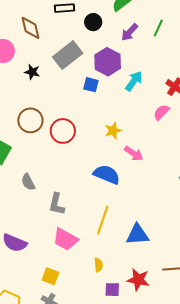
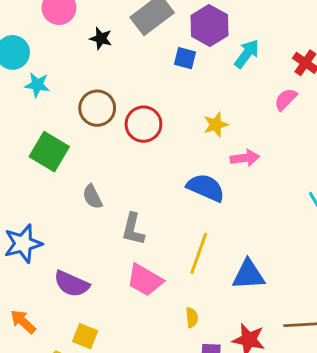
pink arrow: (134, 153) -> (245, 158), turned -42
yellow square: (50, 276) -> (85, 336), moved

